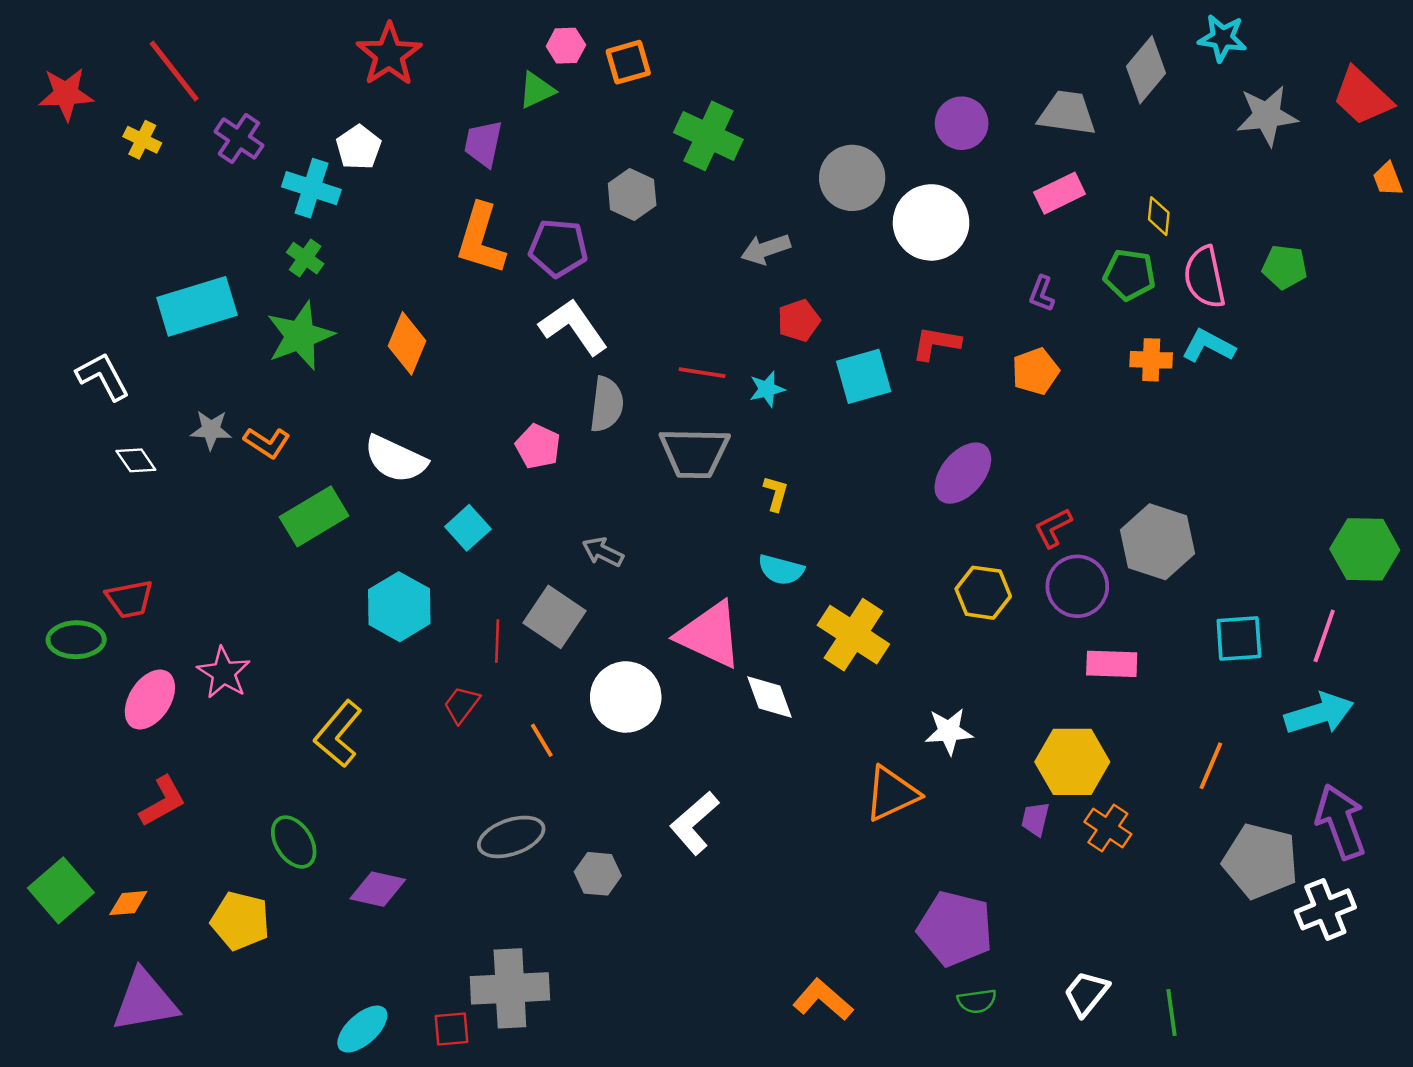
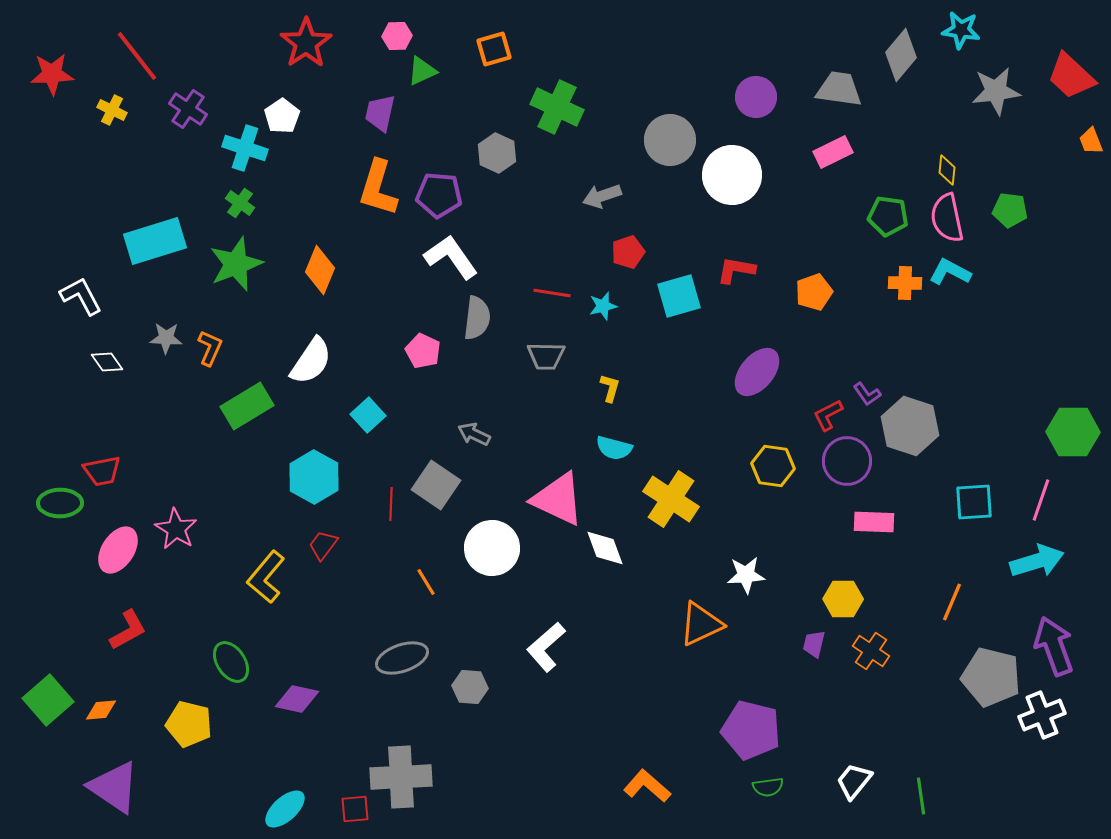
pink hexagon: (566, 46) -> (397, 36), moved
yellow diamond: (1159, 216) -> (947, 170), moved
purple L-shape: (1042, 294) -> (867, 394), moved, turned -56
orange L-shape: (267, 443) -> (210, 348), turned -99
gray trapezoid: (694, 453) -> (546, 356), size x0.7
white semicircle: (395, 459) -> (311, 361), turned -81
red trapezoid: (462, 705) -> (323, 545), moved
yellow hexagon: (1072, 762) -> (843, 599), size x0.7
purple triangle: (145, 1001) -> (114, 787), turned 44

